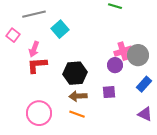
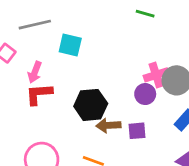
cyan square: (60, 29) -> (70, 45), turned -36
brown arrow: (78, 96) -> (108, 125), moved

